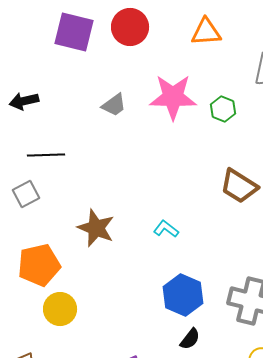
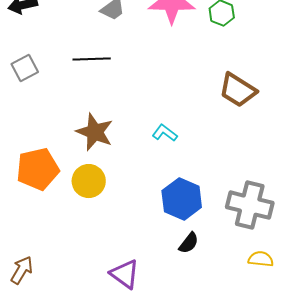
black line: (46, 155) -> (92, 59), moved
gray square: (26, 194) -> (25, 68), moved
yellow circle: (60, 309) -> (89, 181), moved

